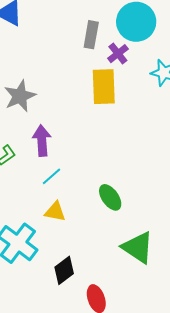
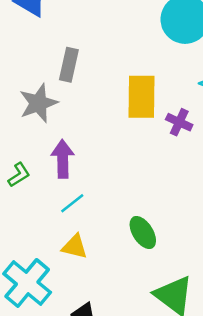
gray rectangle: (91, 35) -> (69, 65), moved
purple cross: (118, 54) -> (179, 122), moved, turned -30

